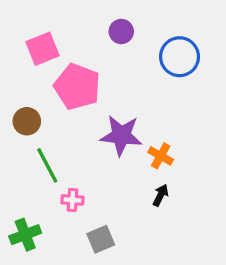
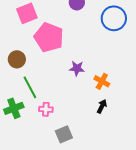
purple star: (121, 135) -> (77, 68), size x0.6
green cross: (25, 235) -> (14, 108), moved

